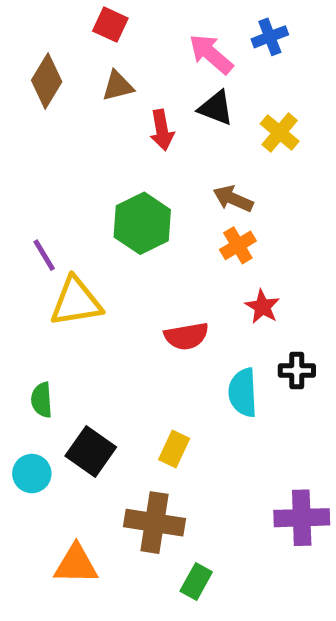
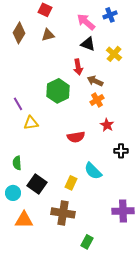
red arrow: (162, 130) -> (78, 67), moved
yellow triangle: (76, 302) -> (31, 123), size x0.7
cyan semicircle: (243, 393) -> (93, 171), moved, turned -42
orange triangle: (76, 564) -> (24, 220), moved
green rectangle: (196, 581) -> (87, 242), moved

